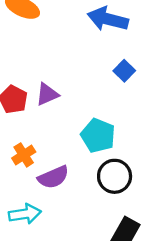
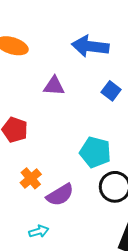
purple triangle: (47, 94) -> (54, 86), moved, turned 35
cyan arrow: (25, 214) -> (39, 231), size x0.7

